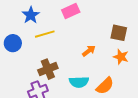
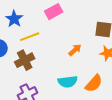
brown cross: (48, 69) -> (25, 60), moved

